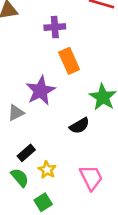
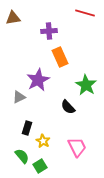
black semicircle: (79, 126) -> (68, 107), turned 77
black rectangle: (26, 153) -> (27, 128), turned -32
green semicircle: (20, 178) -> (22, 156), moved

